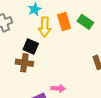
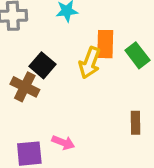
yellow arrow: (45, 27) -> (90, 63), moved

